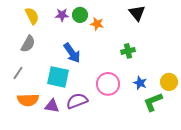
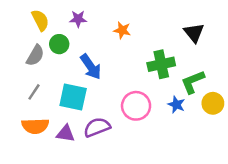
black triangle: (137, 13) -> (194, 33), moved
green circle: (80, 15) -> (59, 44), moved
green cross: (128, 51) -> (161, 64), size x1.5
gray line: (18, 73) -> (34, 92), moved
green L-shape: (153, 102) -> (193, 82), moved

